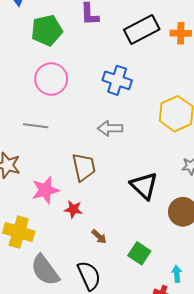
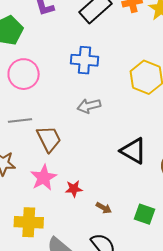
brown trapezoid: (84, 167) -> (49, 139), moved

